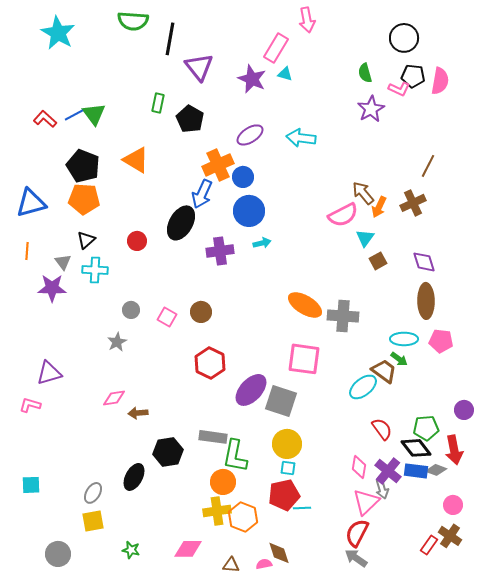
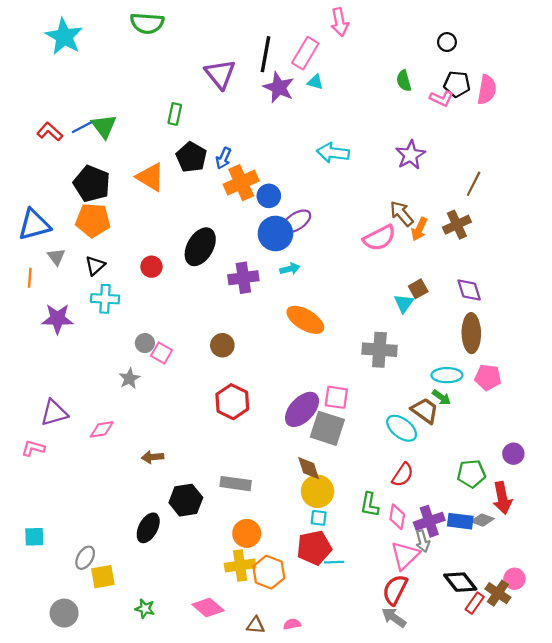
black circle: (404, 38) -> (447, 42), size x0.6
black line: (170, 39) -> (265, 54), moved
purple star: (371, 109) -> (410, 155), moved
black pentagon: (190, 119) -> (191, 157), moved
purple ellipse: (250, 135) -> (296, 221), moved
blue arrow: (202, 194) -> (223, 158), moved, size x0.7
cyan triangle: (365, 238) -> (404, 303), moved
gray triangle: (63, 262) -> (56, 257), moved
orange ellipse: (305, 305) -> (305, 320), moved
pink square: (167, 317) -> (161, 353), moved
pink square: (304, 359) -> (336, 397), size x0.7
cyan ellipse: (363, 387) -> (402, 428), turned 76
purple ellipse: (251, 390) -> (302, 409), moved
pink diamond: (114, 398) -> (102, 429), moved
gray square: (281, 401) -> (327, 428), moved
red semicircle: (382, 429) -> (403, 475), moved, turned 70
black diamond: (416, 448) -> (460, 582), moved
green L-shape: (235, 456) -> (370, 505), moved, size x0.7
purple cross: (388, 471) -> (429, 521), turned 32
gray ellipse: (93, 493) -> (85, 558), moved
pink circle: (453, 505) -> (514, 579), moved
pink diamond: (188, 549) -> (208, 608), turned 40
brown diamond: (279, 553) -> (309, 468), moved

